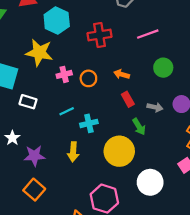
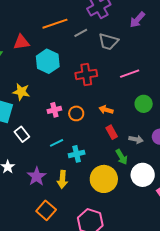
yellow star: (39, 53) -> (21, 92), moved, size x0.7
white rectangle: (28, 102) -> (22, 134), turned 35
purple star: (34, 156) -> (37, 176), moved, turned -30
white circle: (150, 182) -> (143, 175), moved
orange square: (34, 190) -> (46, 210), moved

